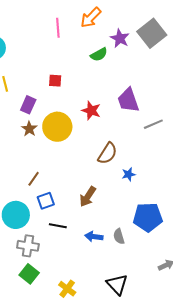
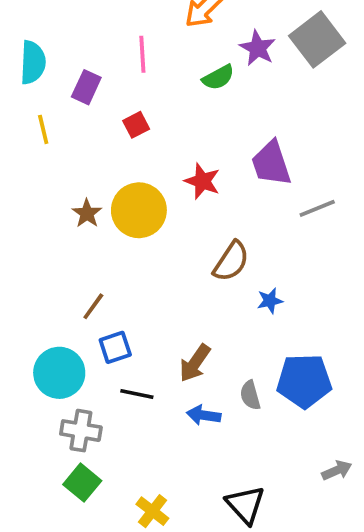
pink line: (58, 28) -> (142, 54), moved
red square: (55, 81) -> (136, 125), turned -32
purple rectangle: (28, 105) -> (86, 87), moved
brown arrow: (88, 197) -> (195, 363), moved
gray semicircle: (119, 236) -> (250, 395), moved

